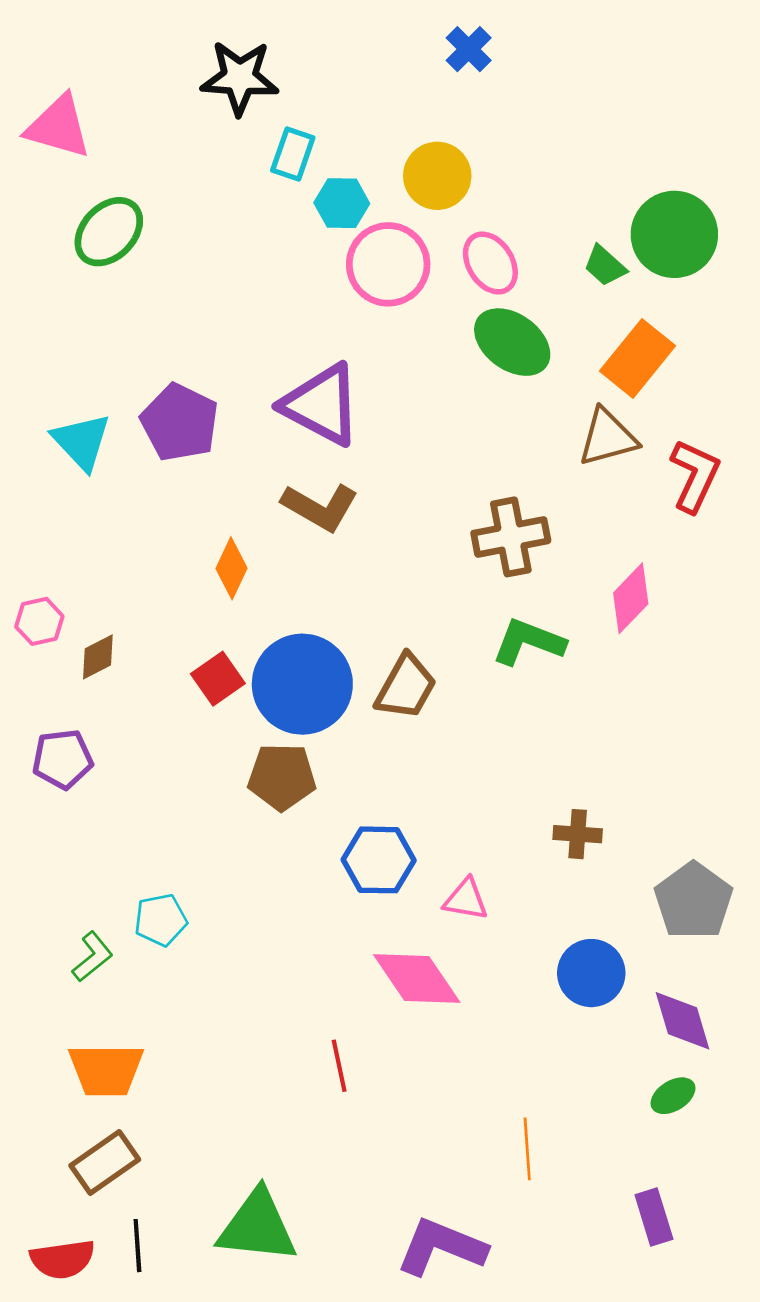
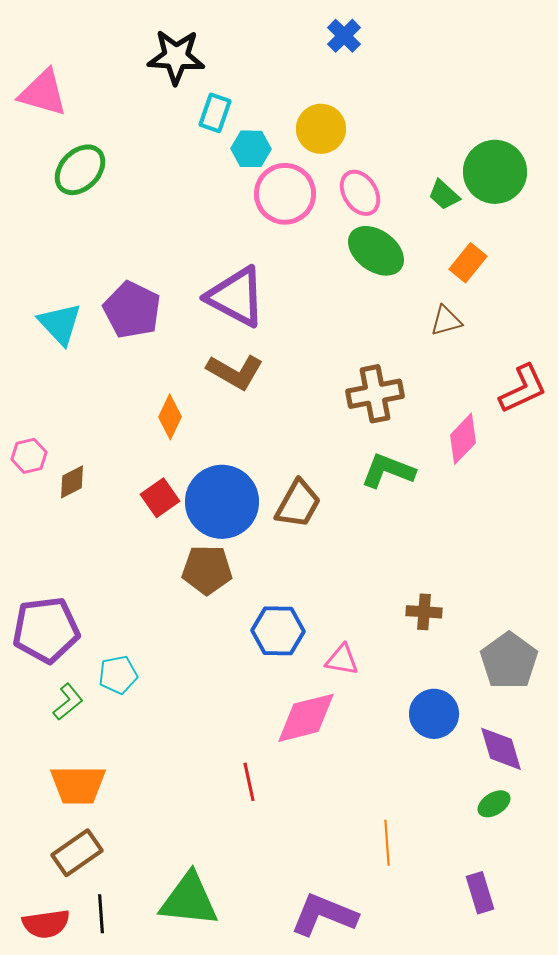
orange rectangle: (638, 358) -> (468, 263), size x0.7
brown triangle: (608, 437) -> (446, 321), size x0.7
red L-shape: (695, 476) -> (523, 389), moved, turned 40
purple pentagon: (62, 759) -> (46, 630), moved, size x1.5
pink diamond: (417, 978) -> (306, 718), turned -70

